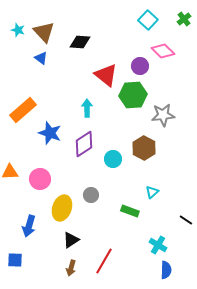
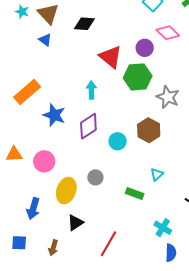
gray star: (163, 115) -> (168, 97), turned 30
brown arrow: (71, 268) -> (53, 248), moved

